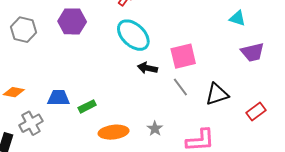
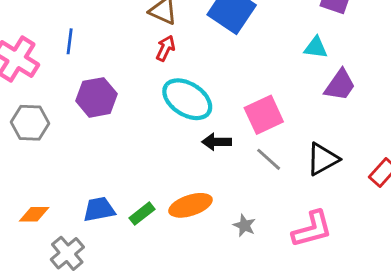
cyan triangle: (238, 18) -> (316, 48), moved
purple trapezoid: (253, 52) -> (340, 85), moved, turned -30
orange ellipse: (114, 132) -> (190, 205), moved

